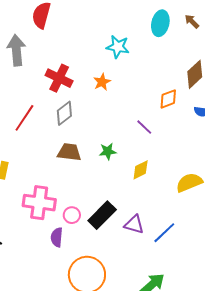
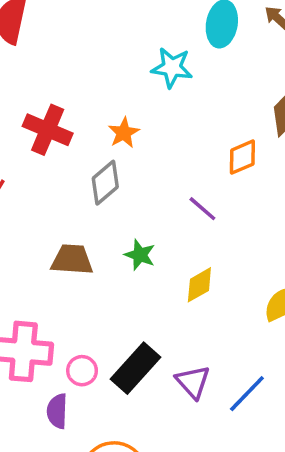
cyan star: (118, 47) -> (172, 68), moved
gray diamond: (64, 113) -> (105, 183), moved
green star: (108, 151) -> (140, 255), turned 30
purple triangle: (134, 225) -> (193, 382), turned 35

